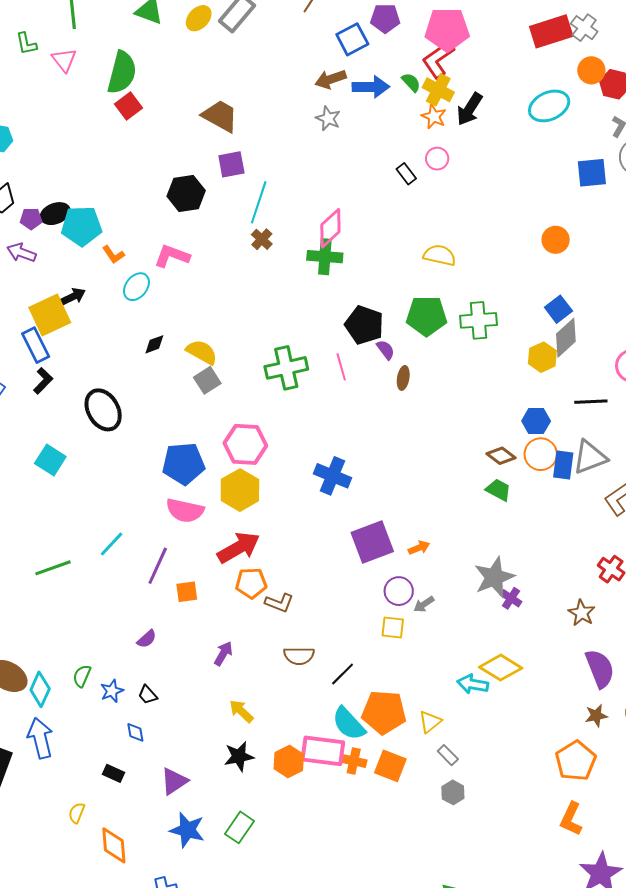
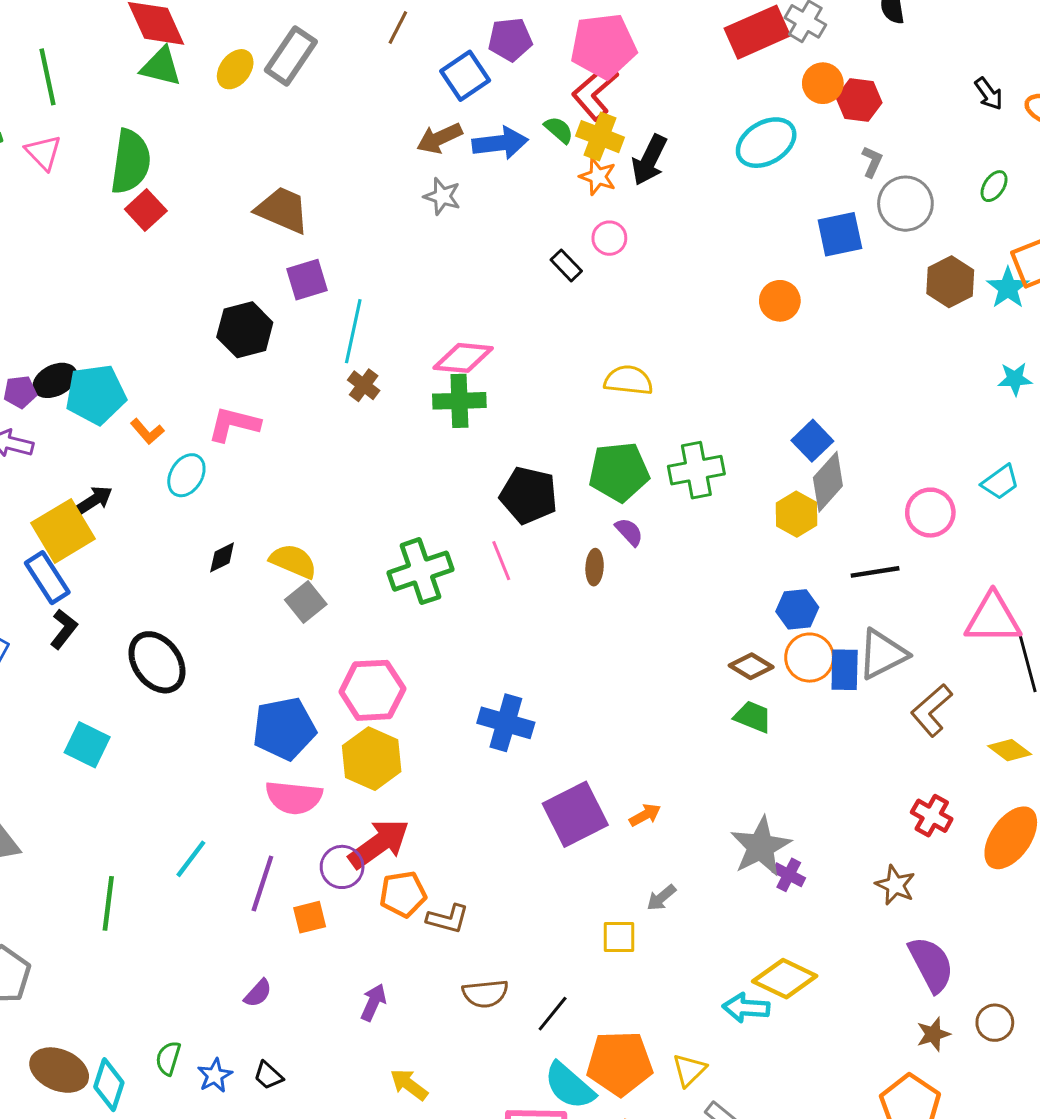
pink diamond: (330, 228) -> (463, 358), turned 54
orange circle: (556, 240) -> (780, 301), moved
purple semicircle: (386, 350) -> (629, 532), moved
green line: (53, 568) -> (108, 903), turned -57
purple circle: (399, 591) -> (342, 867), moved

